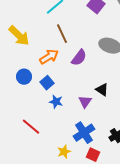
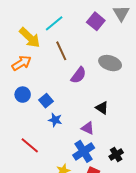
yellow arrow: (19, 36) -> (30, 38), moved
orange arrow: (49, 57) -> (22, 63), moved
purple triangle: (85, 102) -> (88, 128), moved, turned -40

